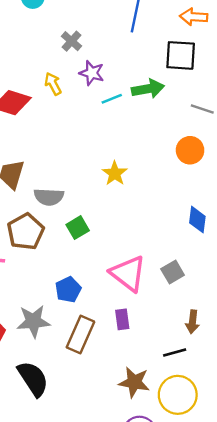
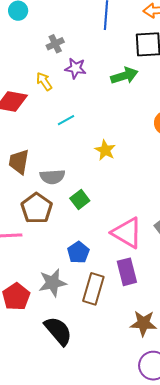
gray cross: (71, 41) -> (55, 44), turned 30
cyan line: (112, 99) -> (66, 120), moved
purple rectangle: (122, 319) -> (127, 272), size x1.5

